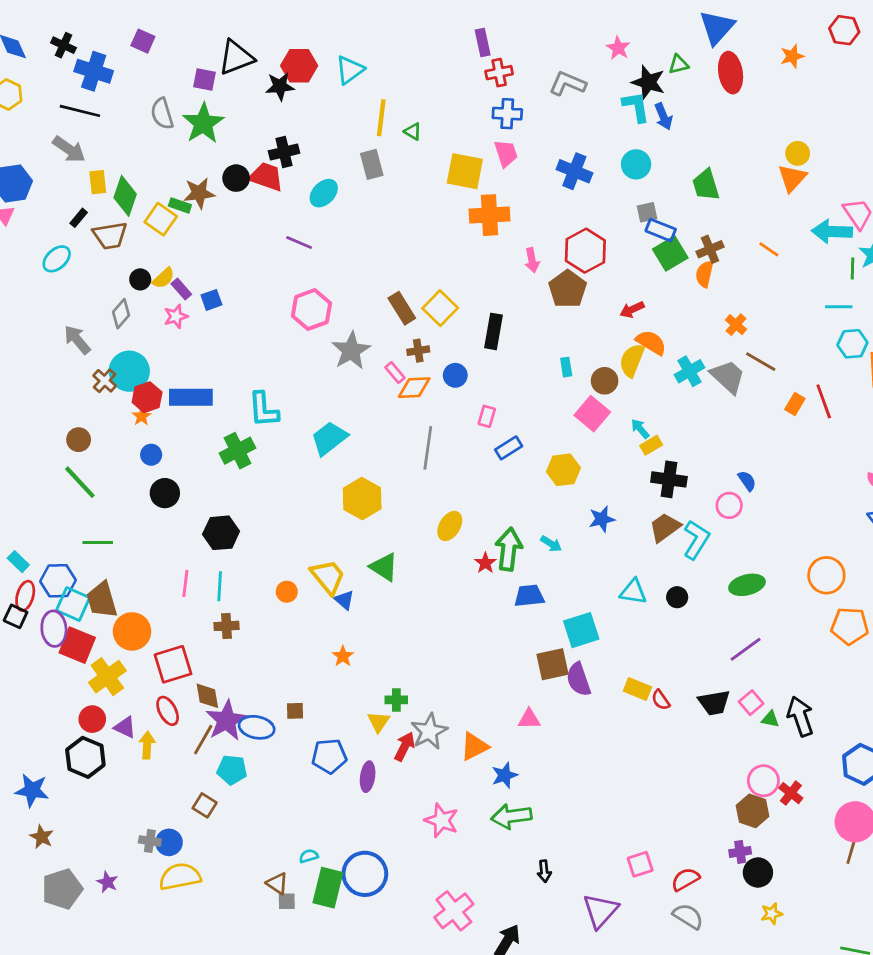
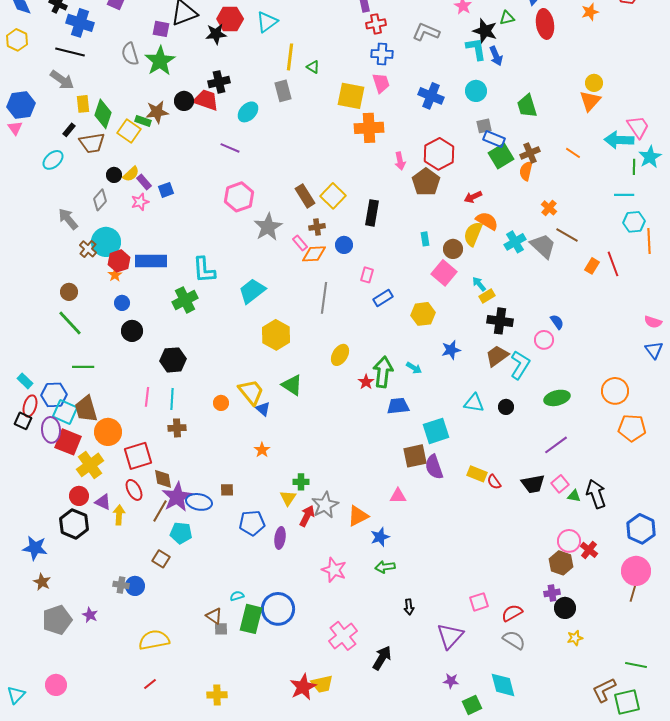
green arrow: (511, 816) -> (385, 567), size x0.7
yellow semicircle: (180, 877) -> (154, 640), moved

